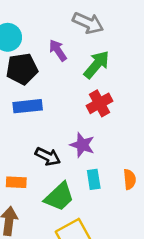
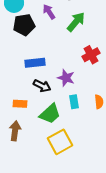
red cross: (99, 103) -> (91, 55), moved
blue rectangle: (28, 106) -> (35, 63), moved

